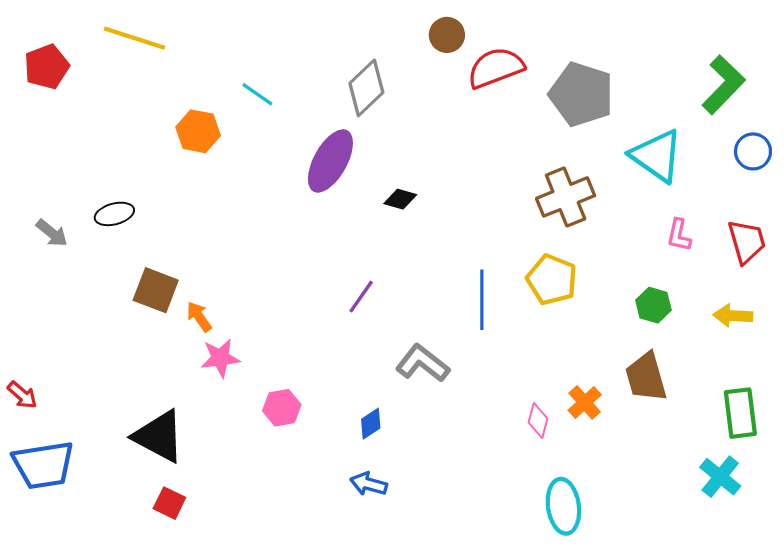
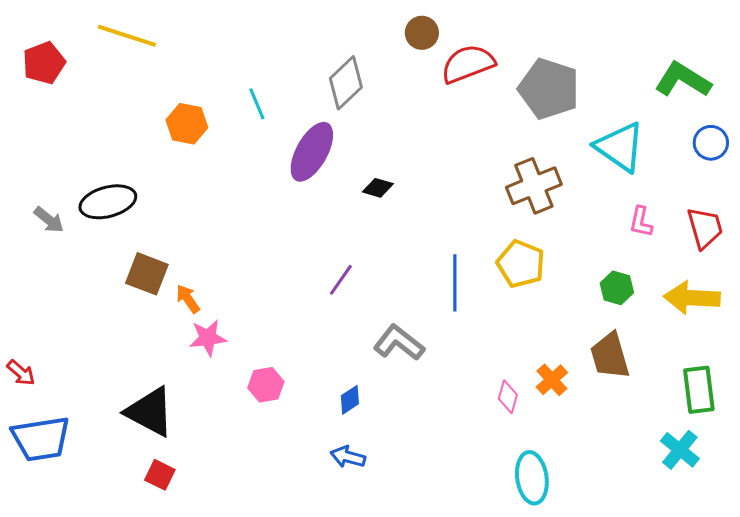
green L-shape: (723, 85) -> (683, 80), turned -102
cyan line: (257, 94) -> (257, 104), moved, turned 32
black ellipse: (114, 214) -> (108, 202), size x1.5
yellow arrow: (733, 316) -> (692, 298), size x1.5

